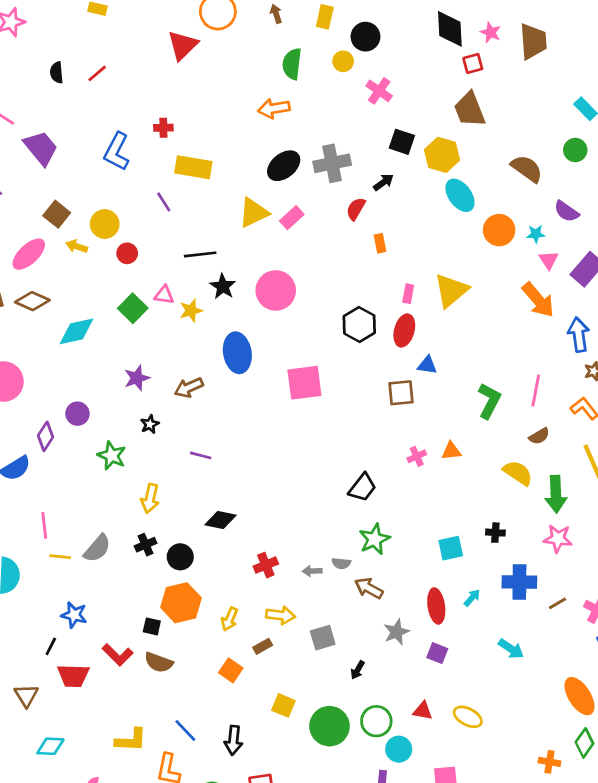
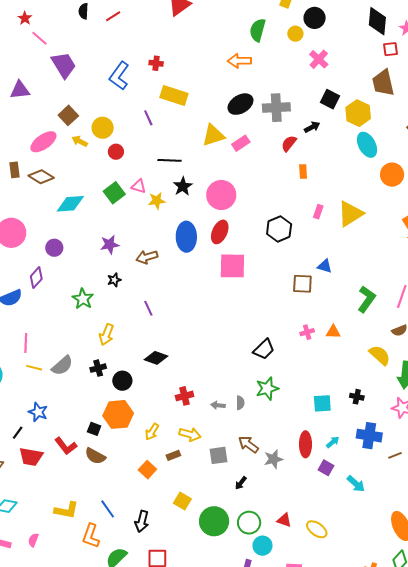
red ellipse: (404, 330) -> (220, 232), moved
purple circle: (77, 414) -> (54, 248), moved
purple line: (201, 455) -> (148, 308), turned 42
gray semicircle: (341, 563) -> (240, 403), turned -104
brown arrow: (369, 588) -> (248, 444), moved
purple square: (437, 653) -> (326, 468), moved

